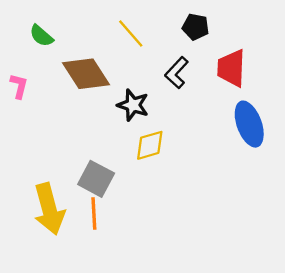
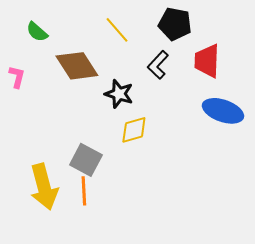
black pentagon: (196, 27) -> (175, 24), size x1.4
blue ellipse: (249, 124) -> (223, 111), turned -51

